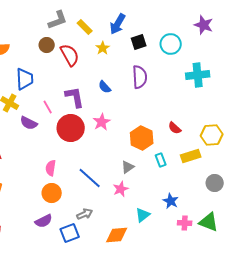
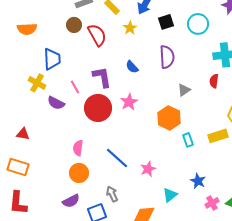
red semicircle: (175, 128) -> (214, 81), moved, turned 56
gray triangle: (128, 167) -> (184, 90), moved
gray arrow: (85, 214) -> (112, 194), turned -91
pink cross: (185, 223) -> (212, 203), turned -32

